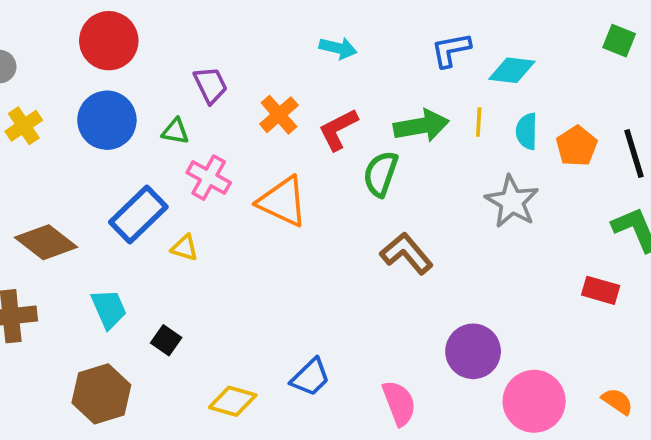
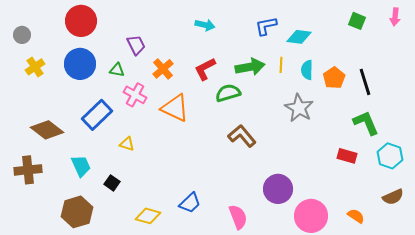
orange cross: (279, 115) -> (163, 69), moved
green semicircle: (381, 174) -> (228, 93), turned 55
yellow triangle: (185, 248) -> (127, 144), moved

